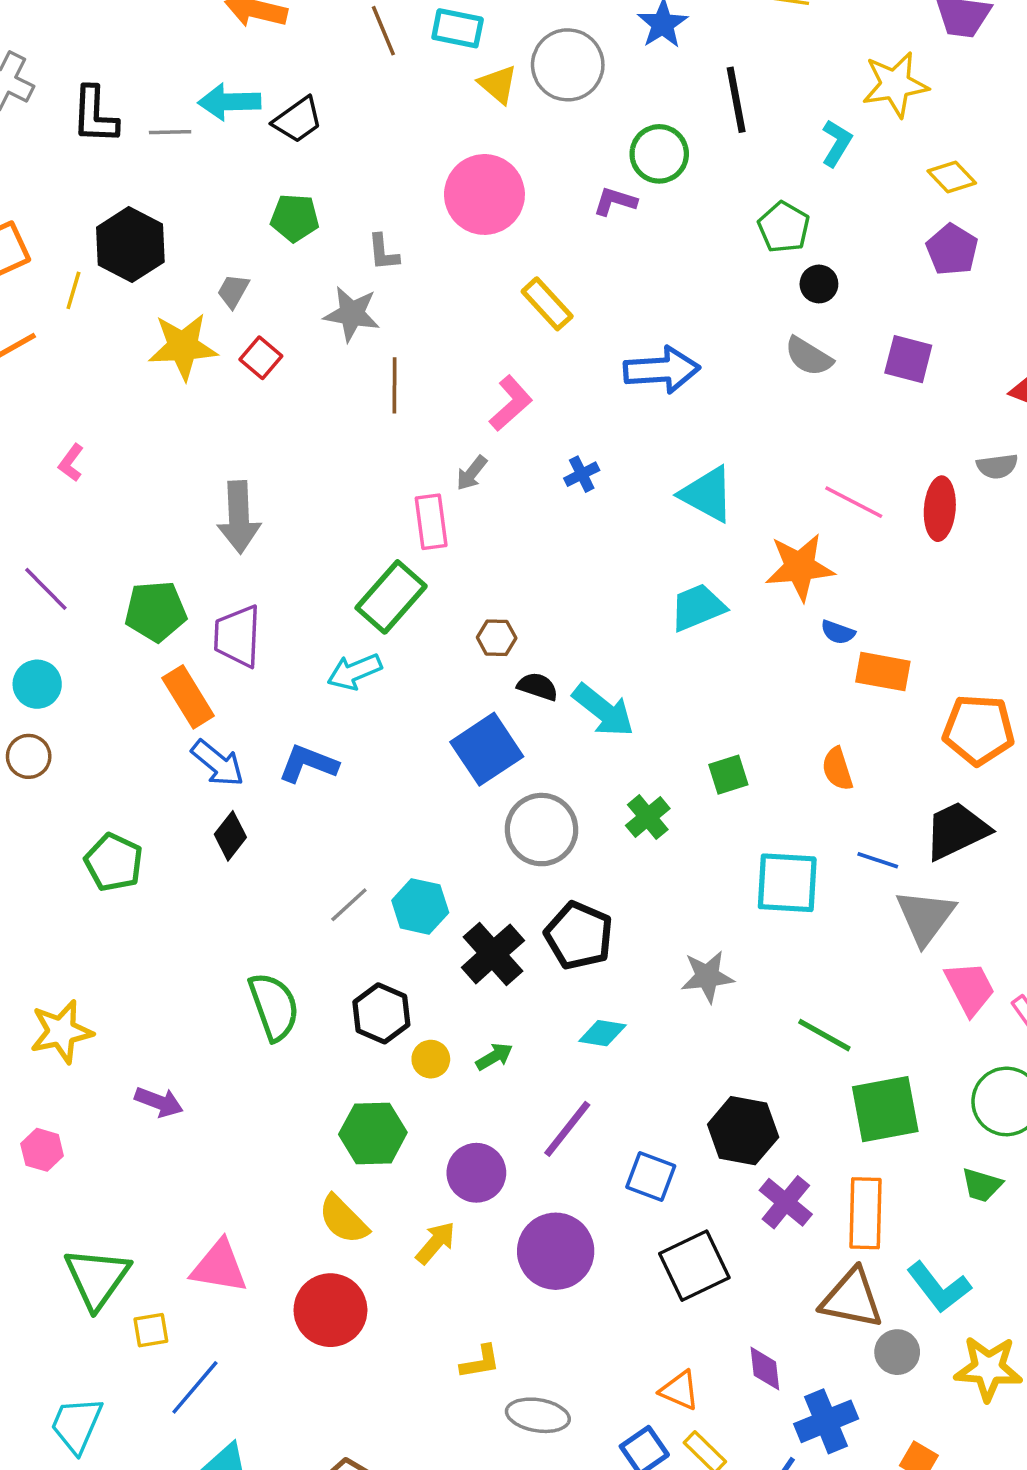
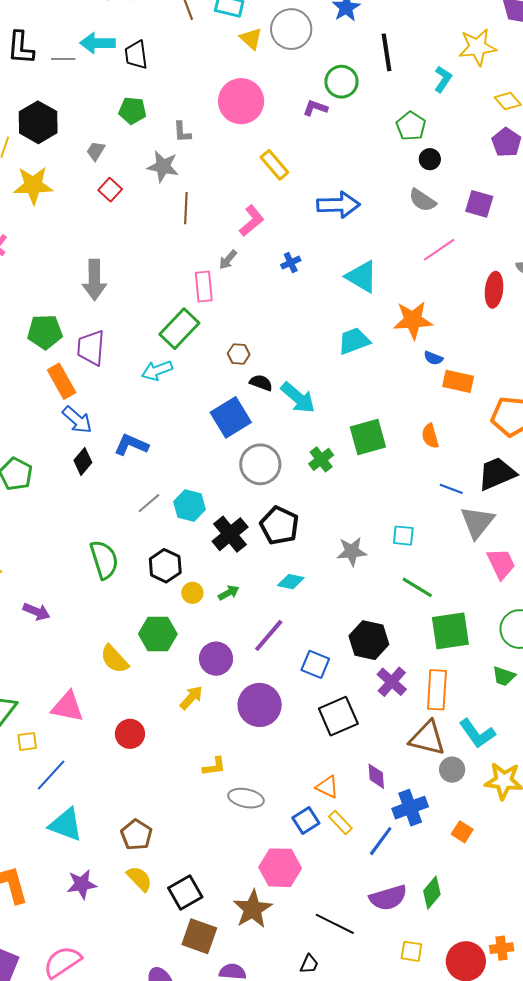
black trapezoid: (298, 120) -> (136, 55), turned 116
yellow star: (183, 346) -> (33, 185), moved
pink line: (854, 502) -> (439, 250), moved, turned -64
blue L-shape: (308, 764) -> (131, 445), moved
green square: (728, 775) -> (368, 437), size x1.6
cyan square: (787, 883) -> (403, 536), moved, size x0.6
yellow semicircle: (343, 1219) -> (114, 659), moved
red circle: (330, 1310) -> (130, 734), size x0.7

